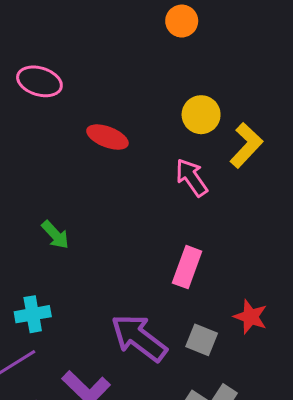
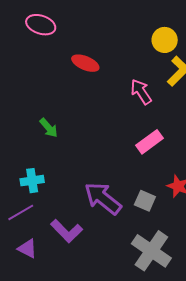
yellow circle: (201, 115) -> (165, 40), moved
pink rectangle: (187, 267) -> (150, 142), moved, turned 32

